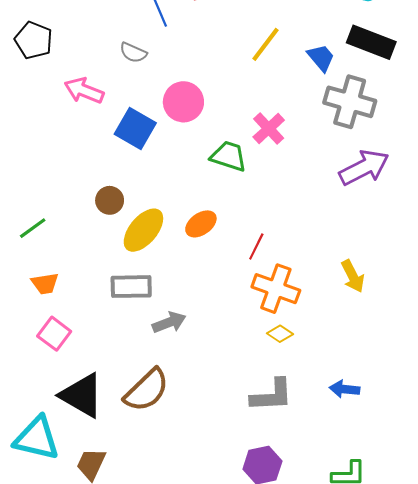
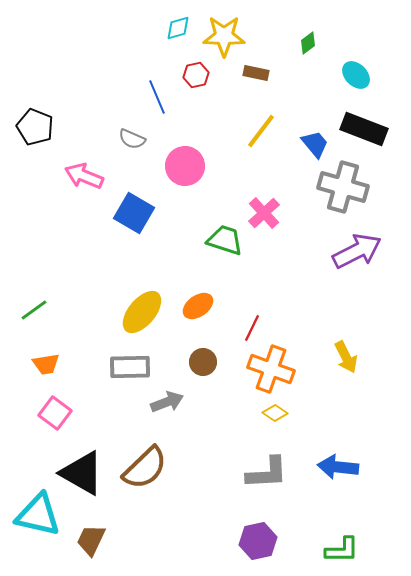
pink circle: (183, 102) -> (185, 166), moved
brown circle: (110, 200) -> (203, 362), moved
blue arrow: (345, 389) -> (338, 467), size x1.4

